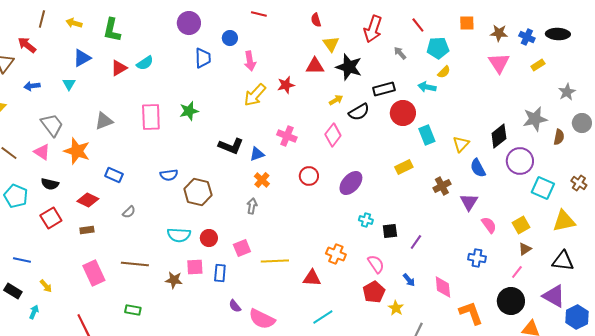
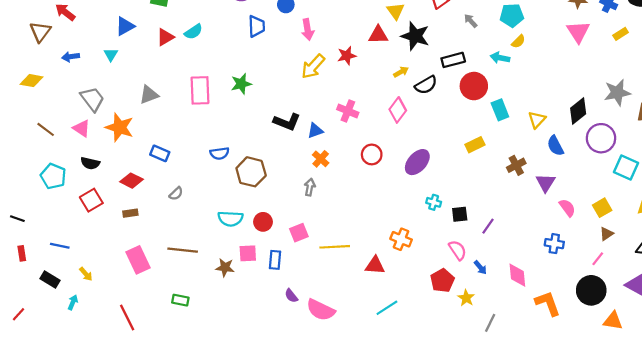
pink semicircle: (376, 264) -> (458, 250), moved

